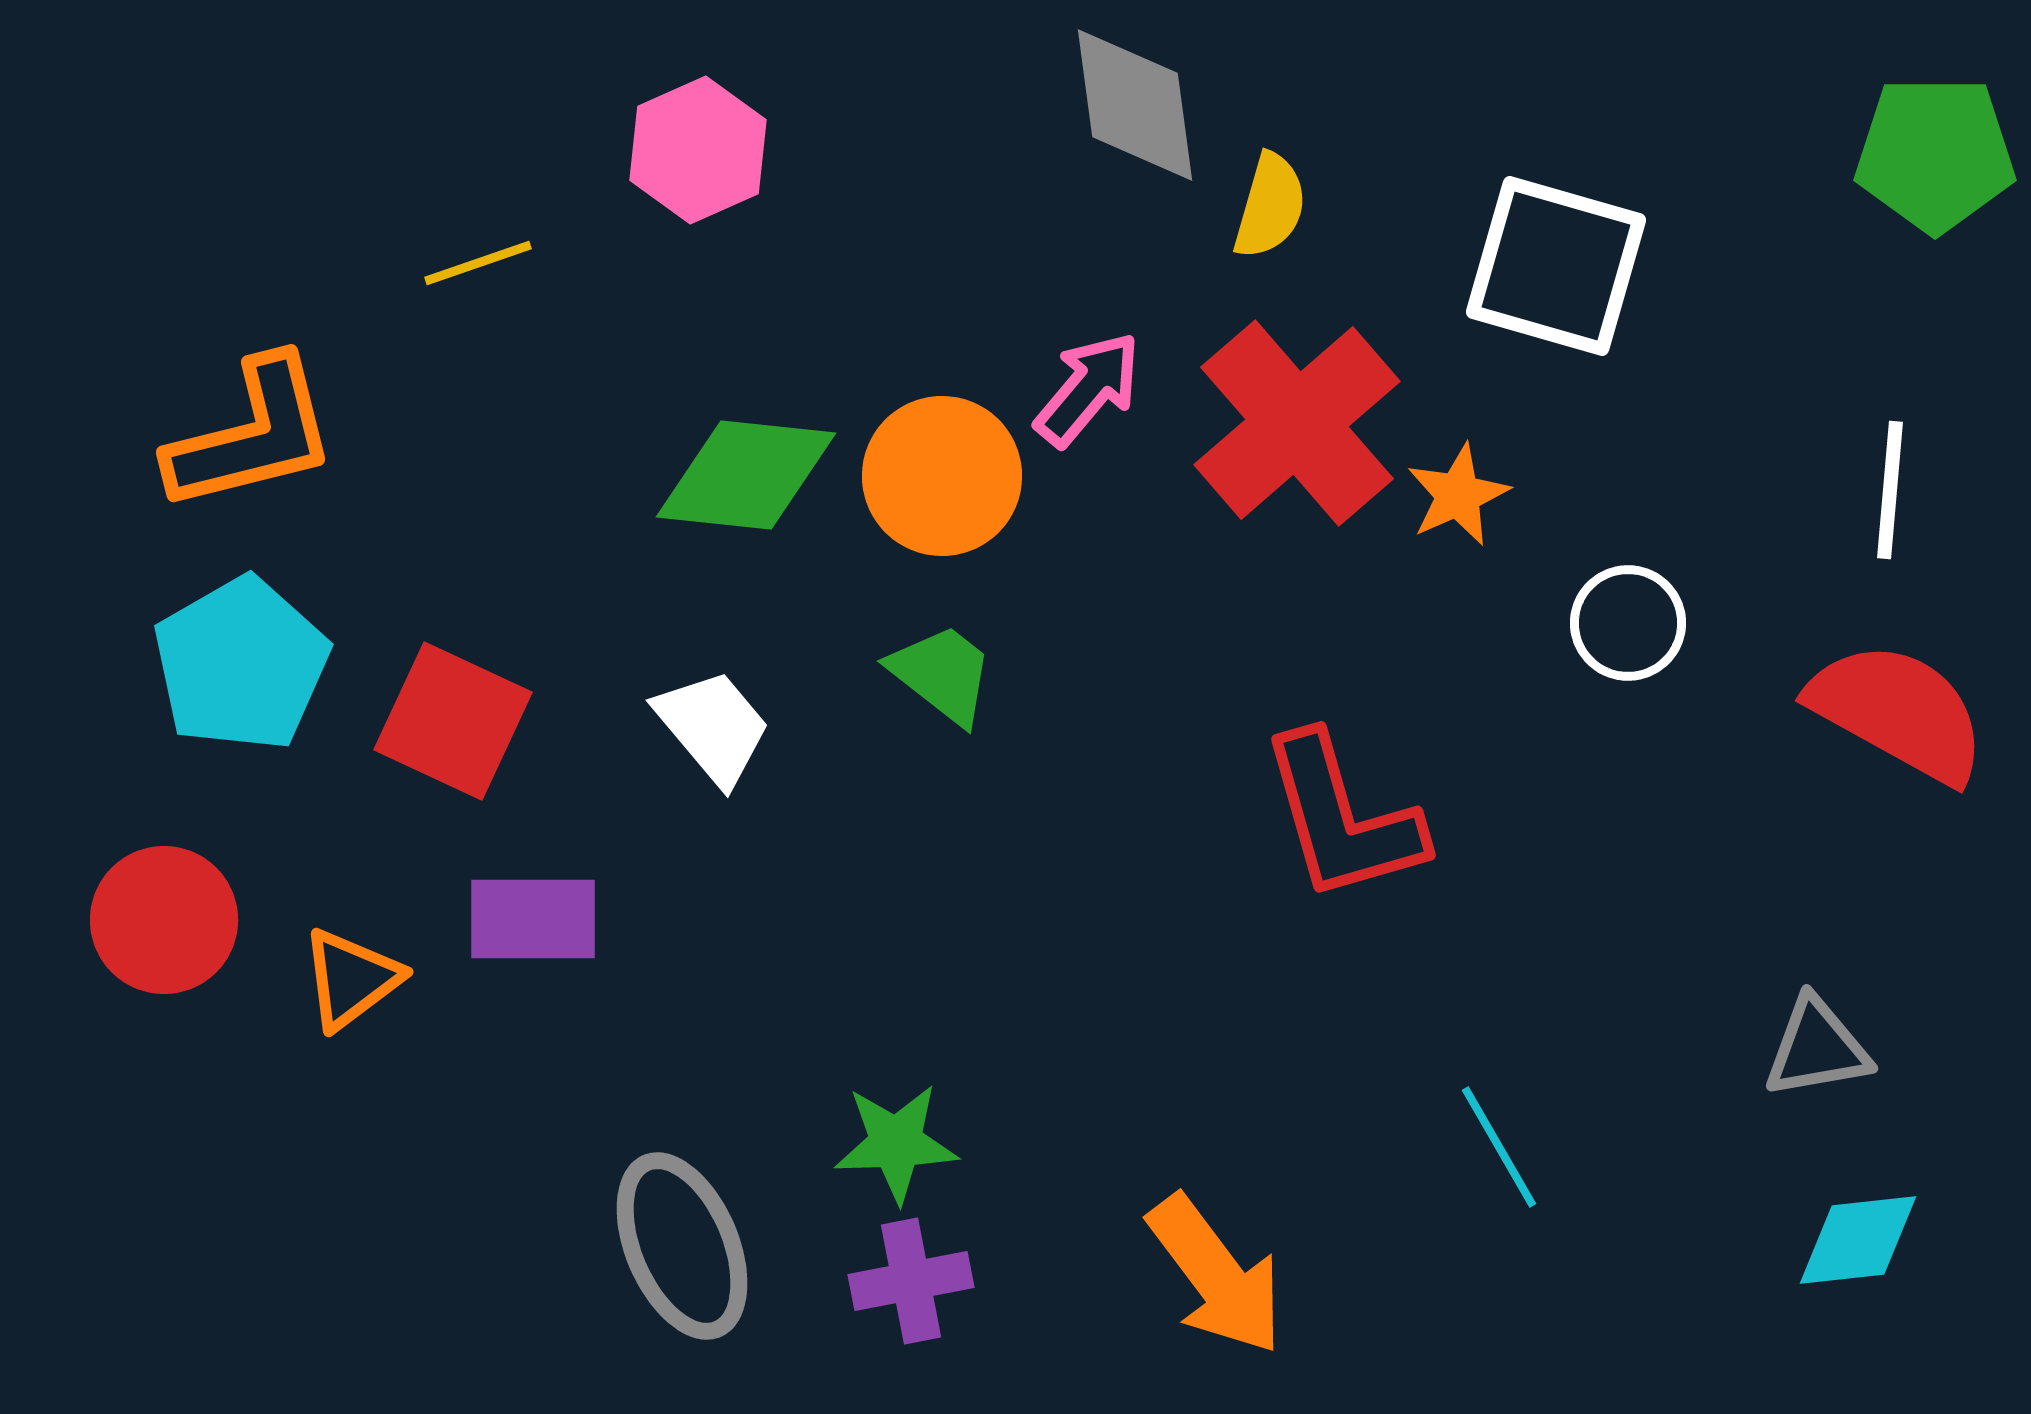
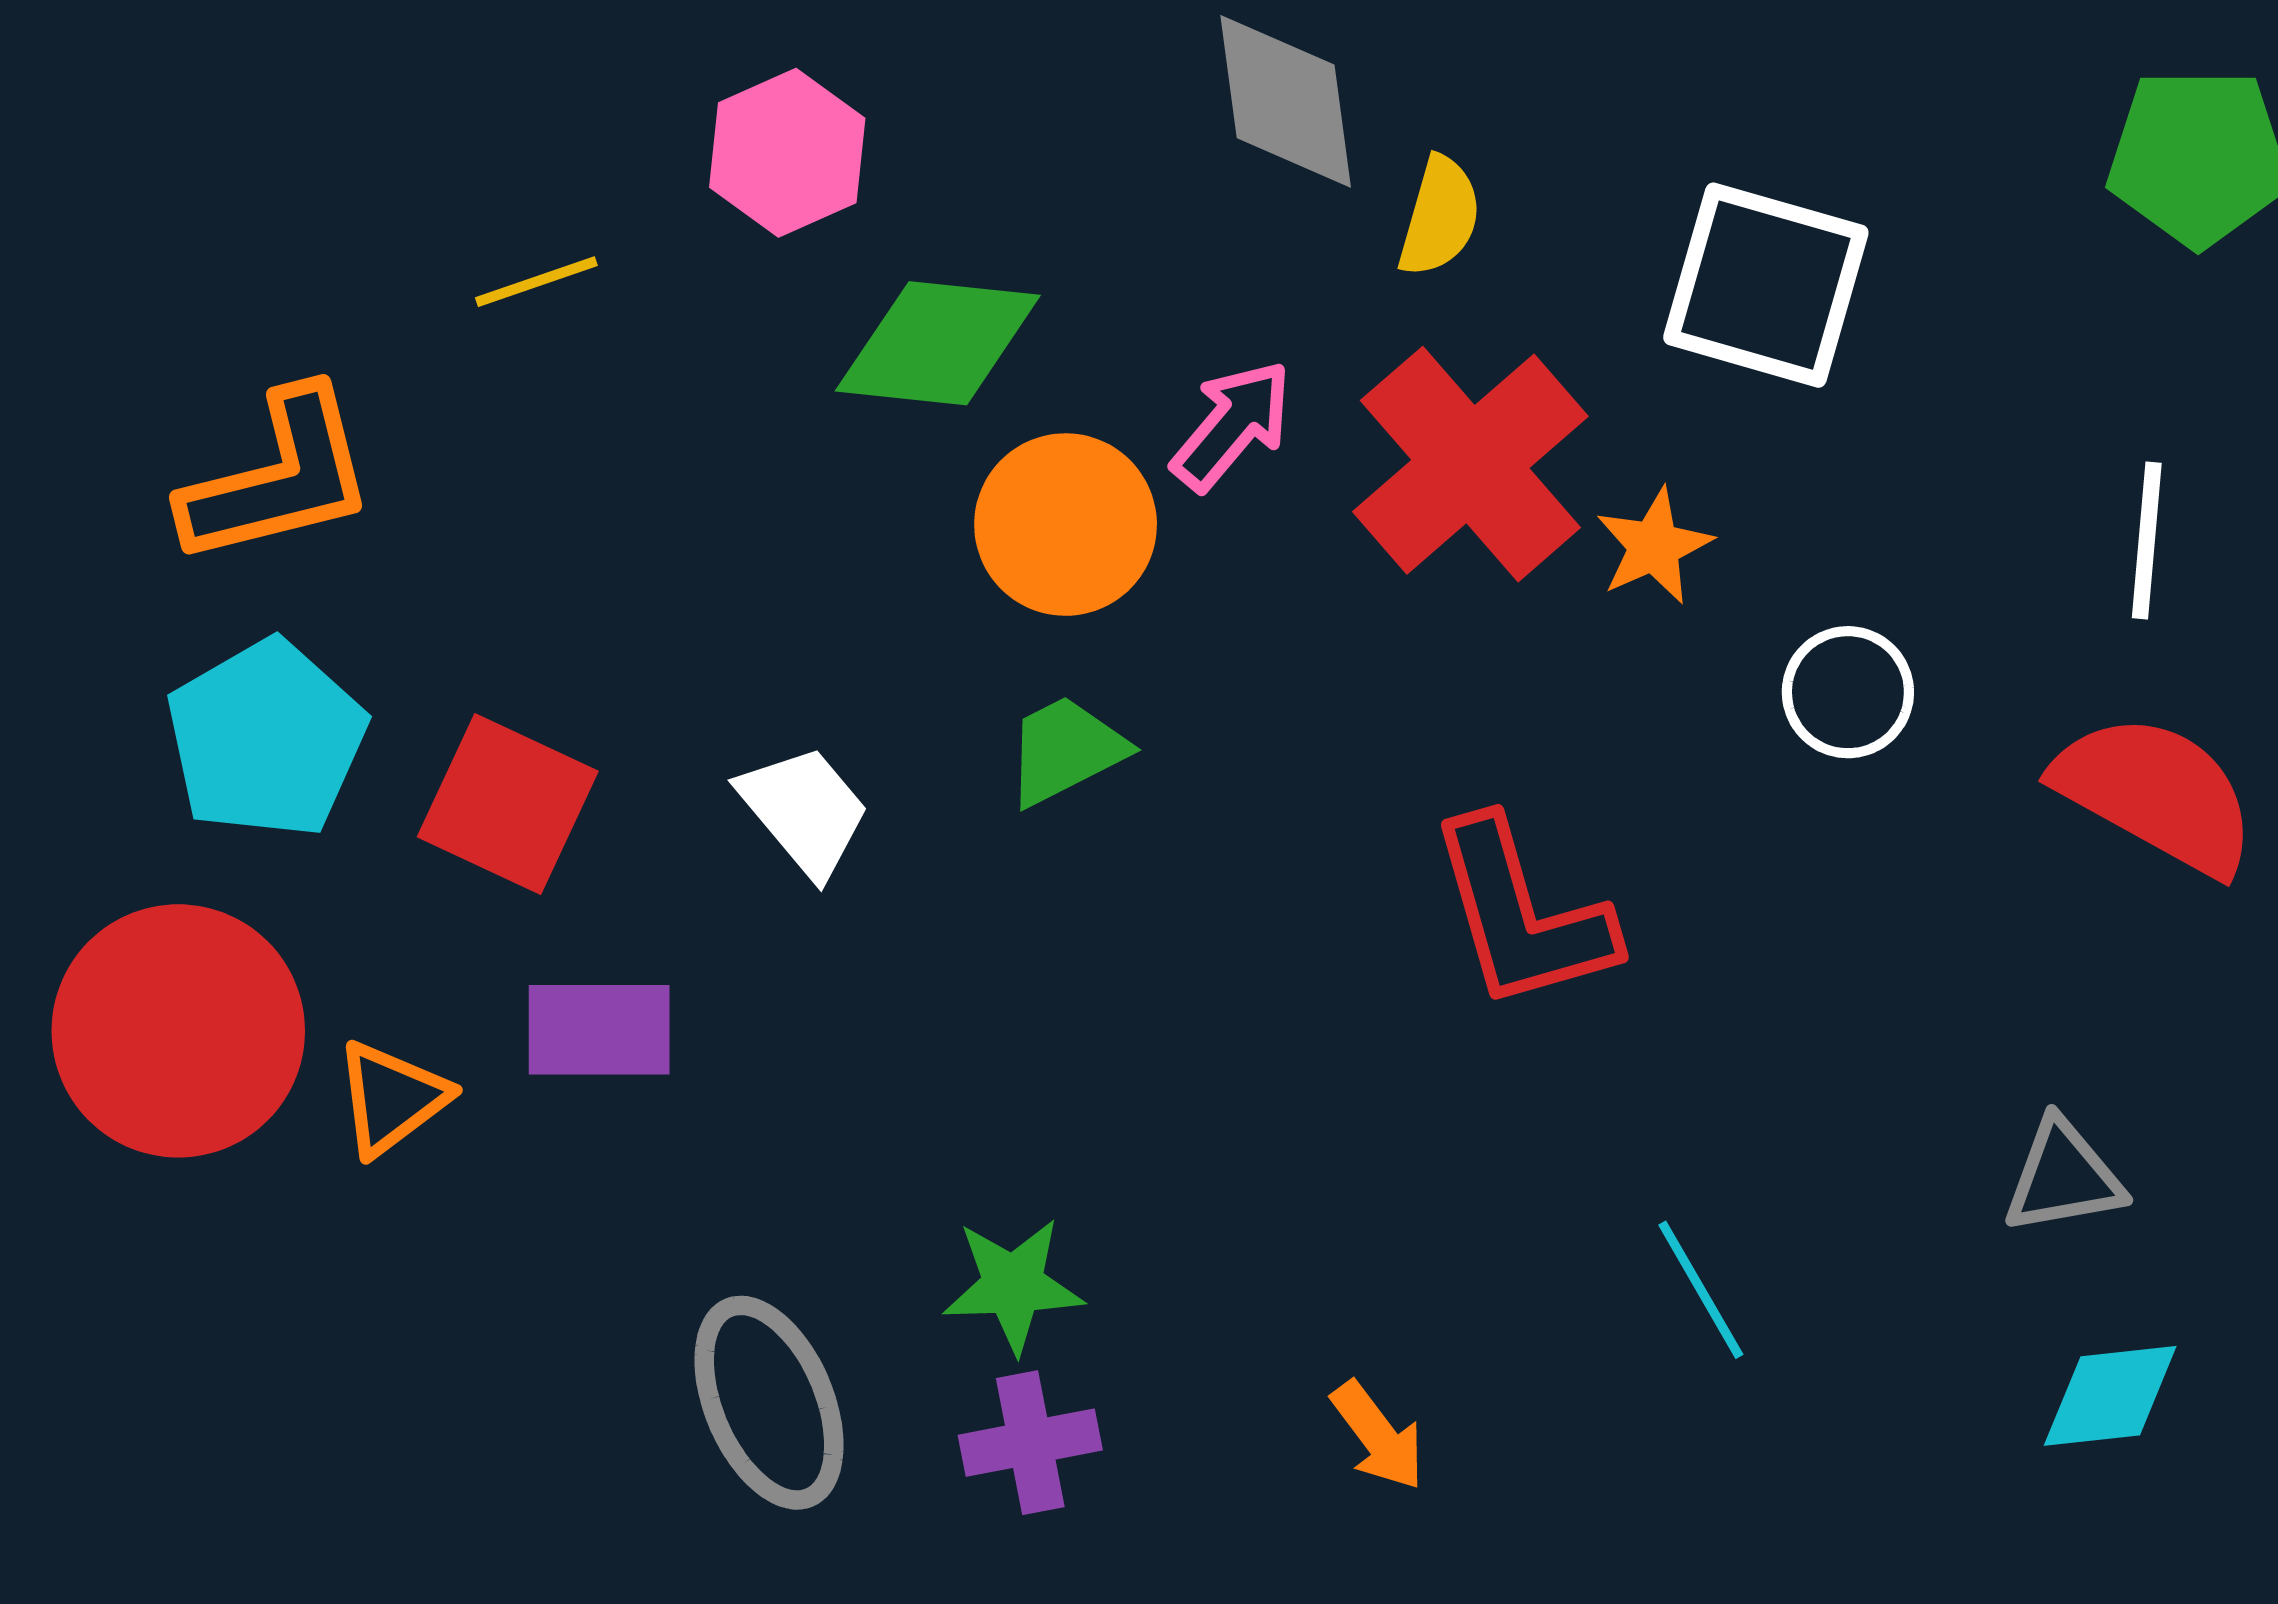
green diamond: (746, 475) -> (938, 343), moved
green trapezoid: (942, 674) -> (1066, 750), turned -65
red circle: (164, 920) -> (178, 1031), size x1.5
orange arrow: (1216, 1275) -> (1378, 1436), size x0.6

